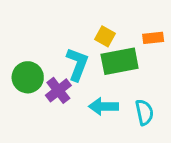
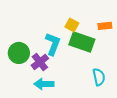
green rectangle: (120, 61) -> (82, 42), turned 30
cyan arrow: (104, 106) -> (44, 84), moved

